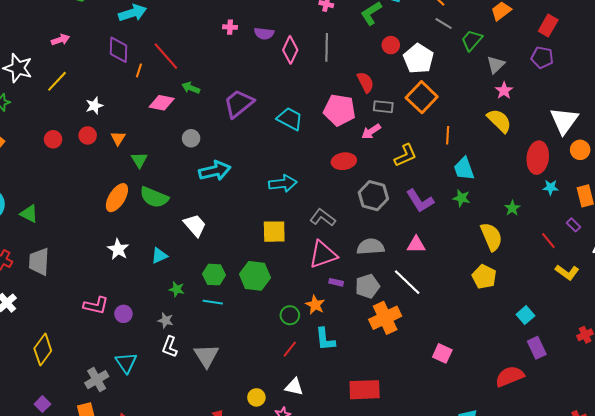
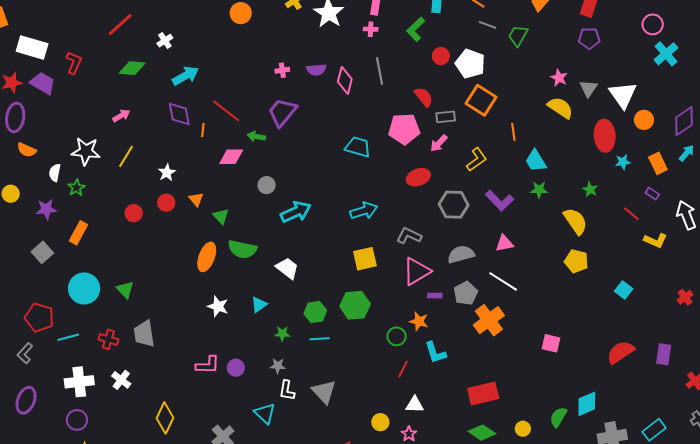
gray triangle: (496, 65) -> (588, 88), moved
purple trapezoid: (239, 104) -> (282, 112), moved
green triangle: (29, 214) -> (125, 290), turned 30
purple rectangle: (537, 348) -> (664, 354), moved, turned 45
cyan triangle: (126, 363) -> (265, 413), moved

